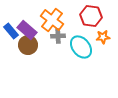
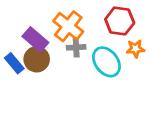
blue rectangle: (11, 31) -> (14, 63), moved

